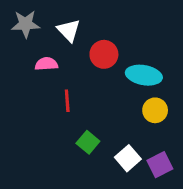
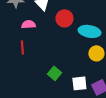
red line: (67, 101) -> (22, 47), moved
white square: (128, 158) -> (79, 83), turned 35

